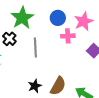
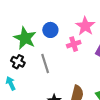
blue circle: (58, 18) -> (50, 30), moved

